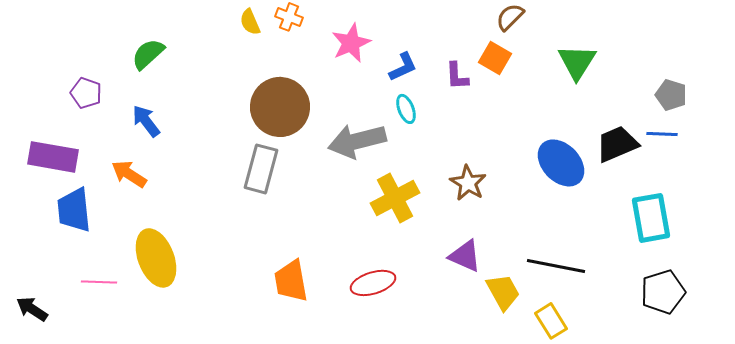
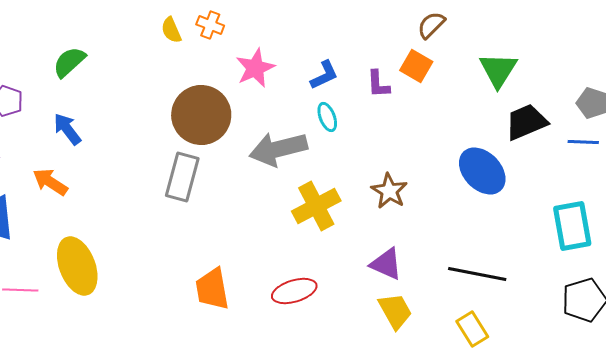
pink star: (351, 43) -> (255, 68), moved
black trapezoid: (617, 144) -> (526, 122), moved
yellow trapezoid: (503, 292) -> (395, 311), moved

